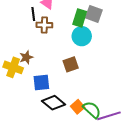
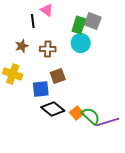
brown cross: (44, 25) -> (48, 49), moved
brown star: (26, 57) -> (22, 46), moved
brown square: (71, 64) -> (58, 76), moved

